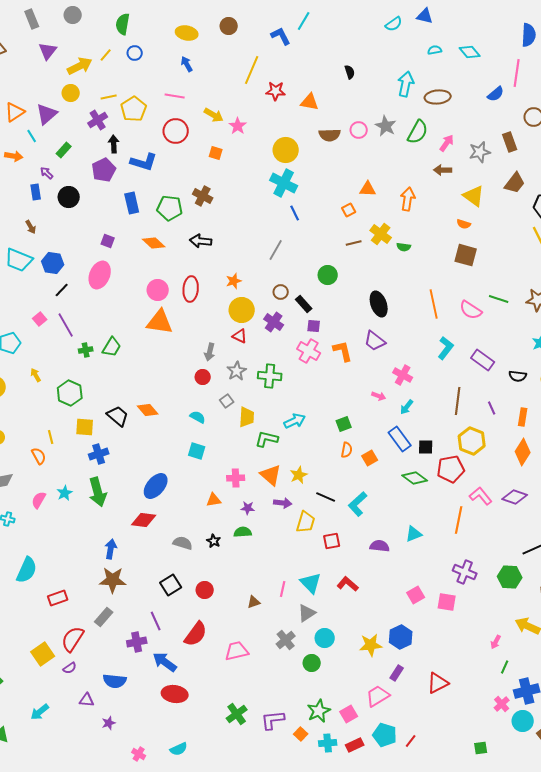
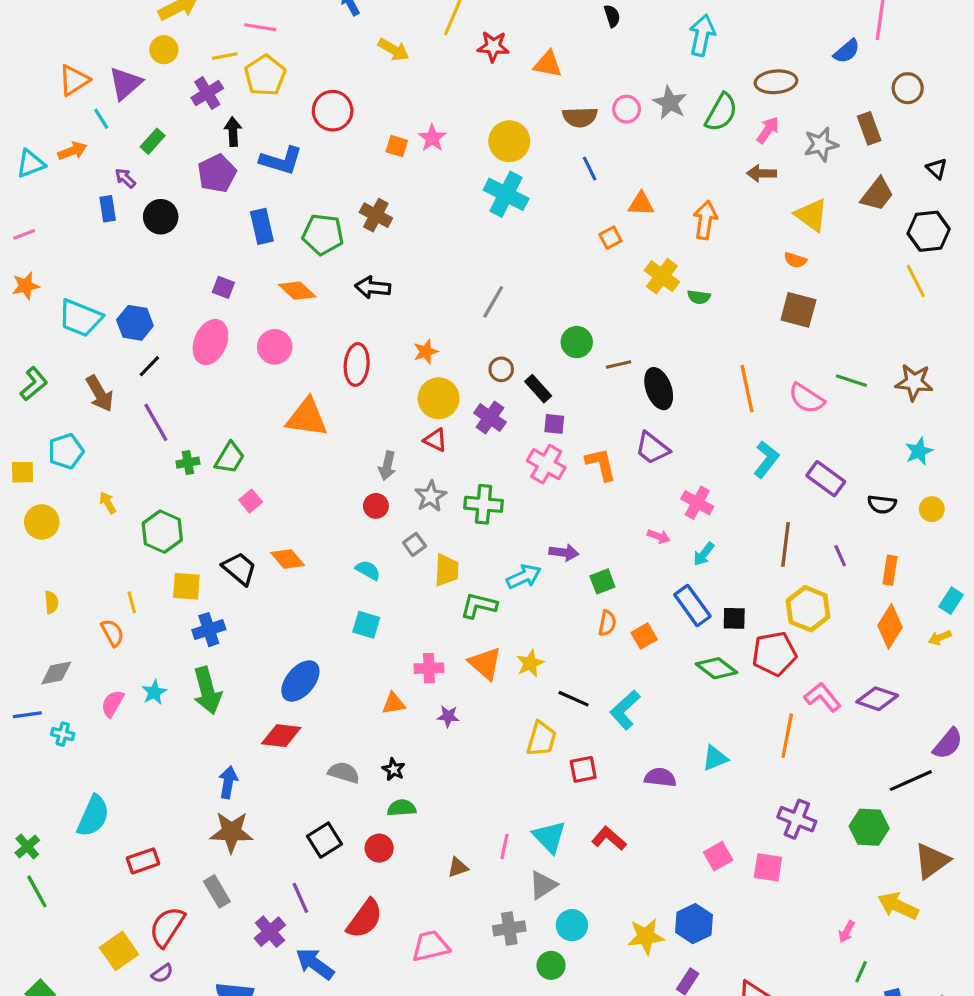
pink line: (175, 96) -> (260, 27), moved
brown ellipse: (438, 97) -> (776, 82), moved
yellow arrow: (214, 115) -> (394, 50), moved
pink star: (238, 126) -> (432, 138), moved
orange arrow: (14, 156) -> (72, 151), turned -30
blue line: (295, 213) -> (590, 169), moved
brown arrow: (31, 227) -> (100, 393), moved, size x1.6
brown line: (354, 243) -> (619, 365), moved
pink circle: (158, 290) -> (275, 347), moved
pink square: (40, 319) -> (251, 501), moved
purple arrow: (283, 503) -> (564, 552), moved
green semicircle: (243, 532) -> (402, 808), moved
gray rectangle: (104, 617) -> (217, 891), turned -72
gray cross: (286, 640) -> (509, 928), turned 30
purple cross: (137, 642) -> (270, 932), turned -30

